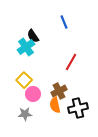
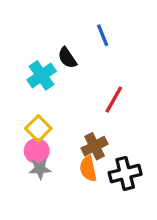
black semicircle: (33, 36) -> (67, 58), moved
pink circle: (33, 94) -> (37, 151), moved
gray star: (25, 114) -> (40, 169), moved

